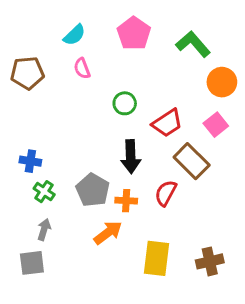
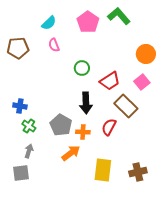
green L-shape: (193, 44) -> (119, 16), moved

